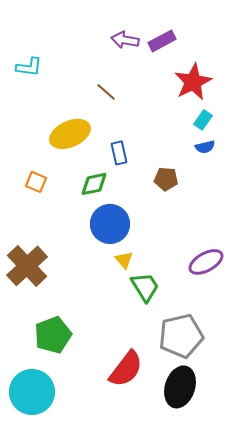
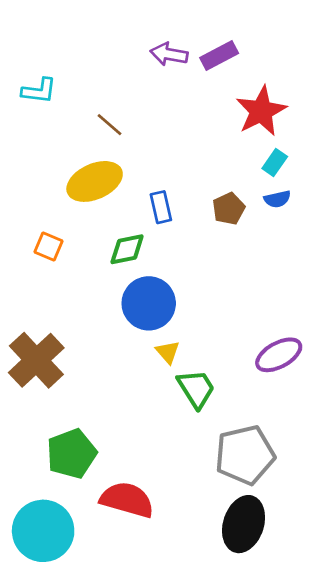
brown line: (106, 92) -> (109, 125), moved
brown pentagon: (166, 179) -> (229, 209), moved, turned -30
red semicircle: (126, 369) -> (127, 500), moved, turned -111

